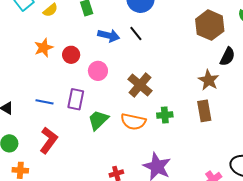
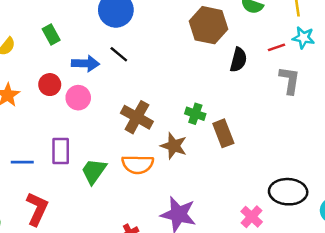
red circle: (71, 55) -> (50, 85), moved
pink circle: (98, 71) -> (78, 98), moved
brown star: (209, 80) -> (174, 146), moved
green cross: (165, 115) -> (195, 114), moved, turned 35

